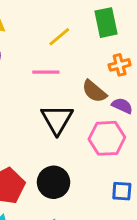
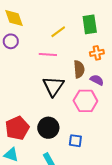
brown semicircle: (94, 91) -> (79, 69), turned -138
blue square: (122, 191) -> (75, 141), moved

